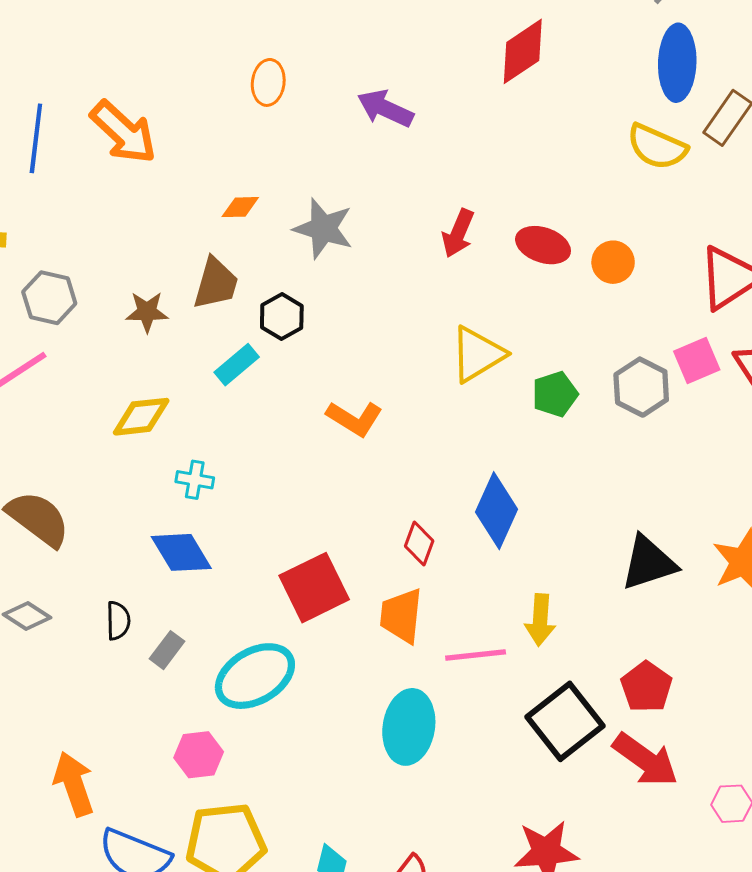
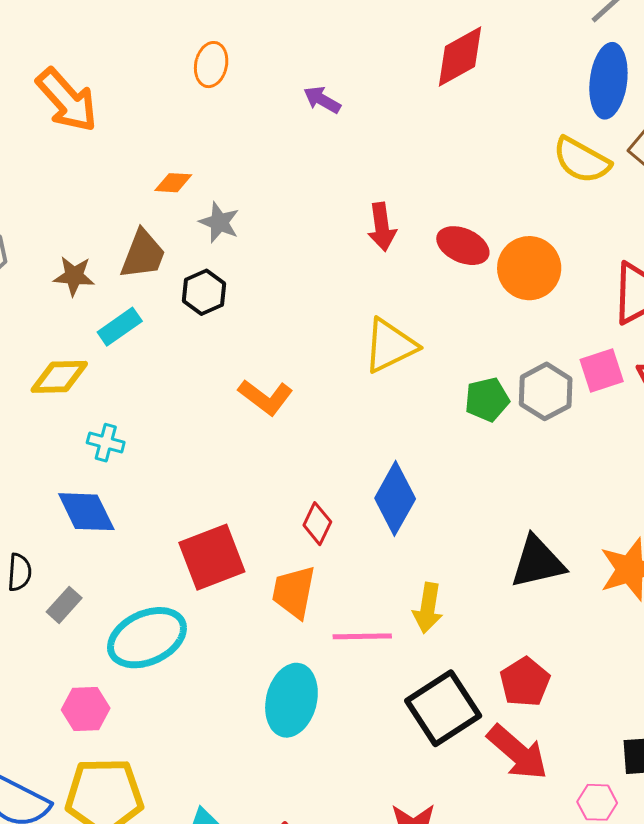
purple arrow: (385, 108) -> (322, 100), size x0.7
gray star: (323, 229) -> (219, 222), moved, size x0.7
red arrow: (458, 233) -> (382, 227), turned -36
orange circle: (613, 262) -> (529, 268), size x1.5
cyan rectangle: (237, 365) -> (120, 327), moved
green pentagon: (555, 394) -> (487, 400), moved

